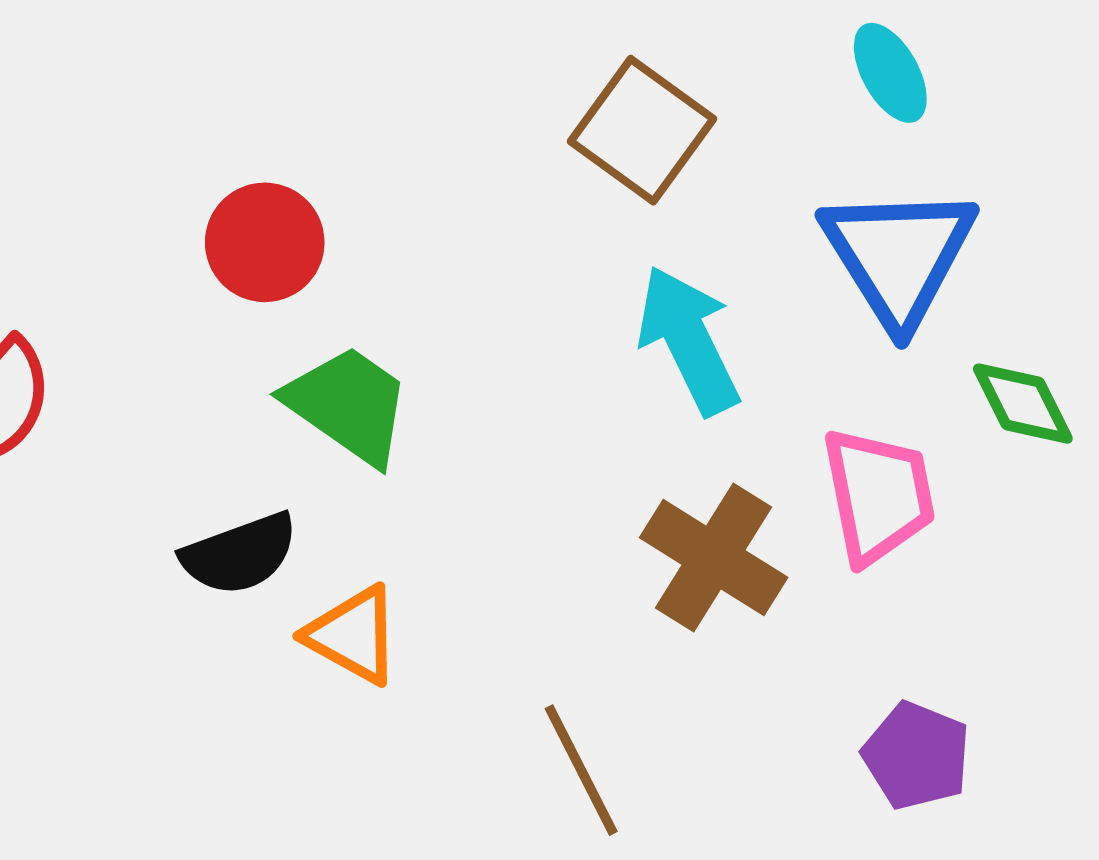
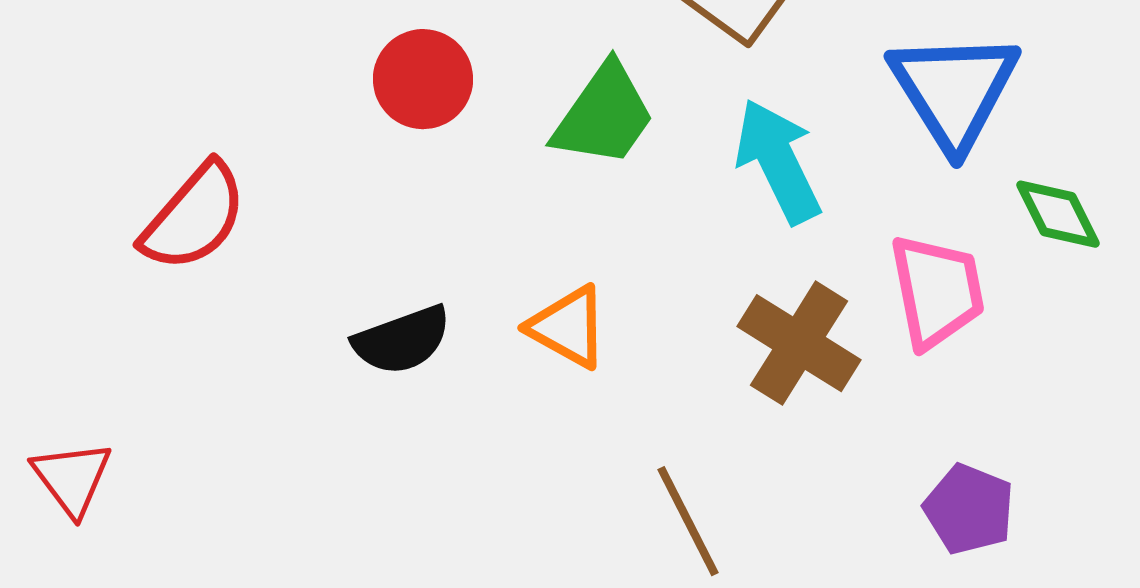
green trapezoid: (348, 405) -> (604, 115), moved, turned 90
orange triangle: (353, 635) -> (568, 327), moved

